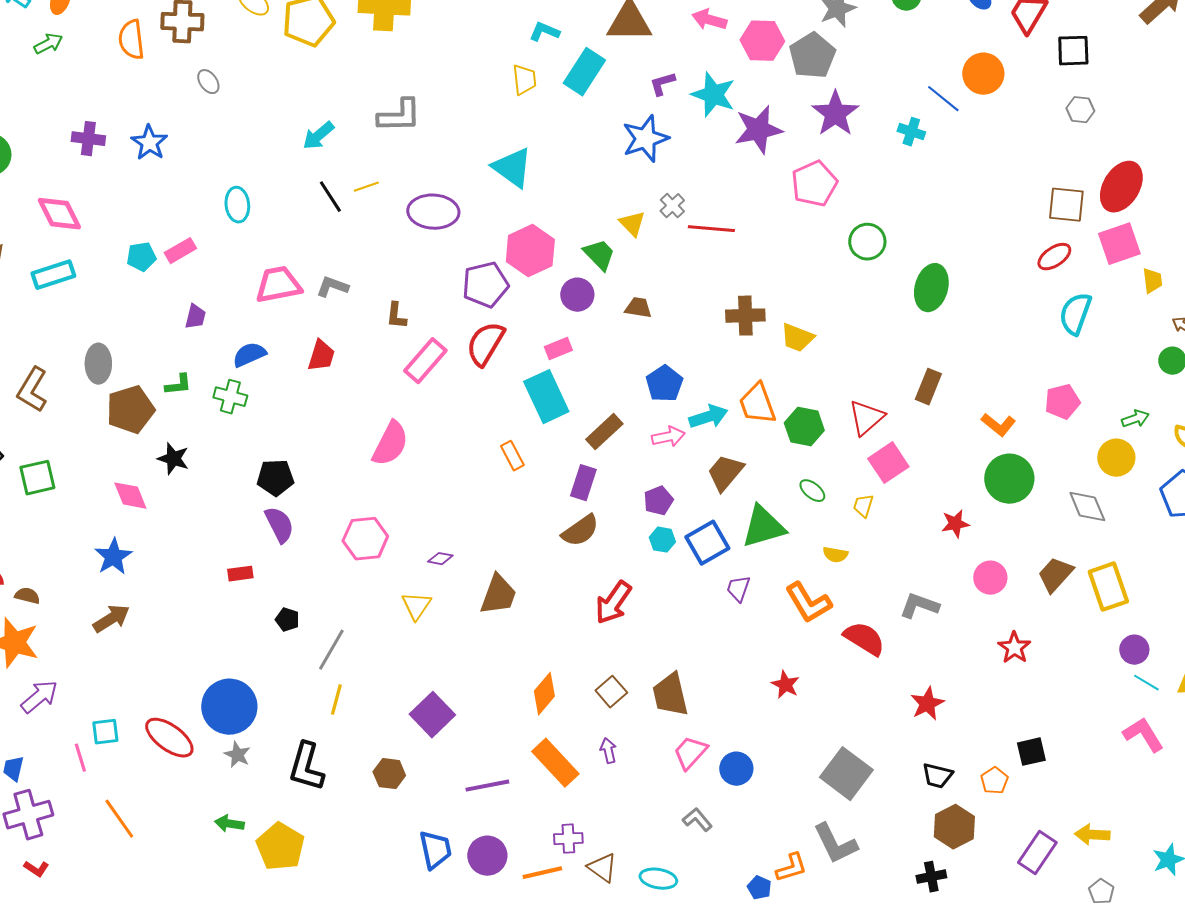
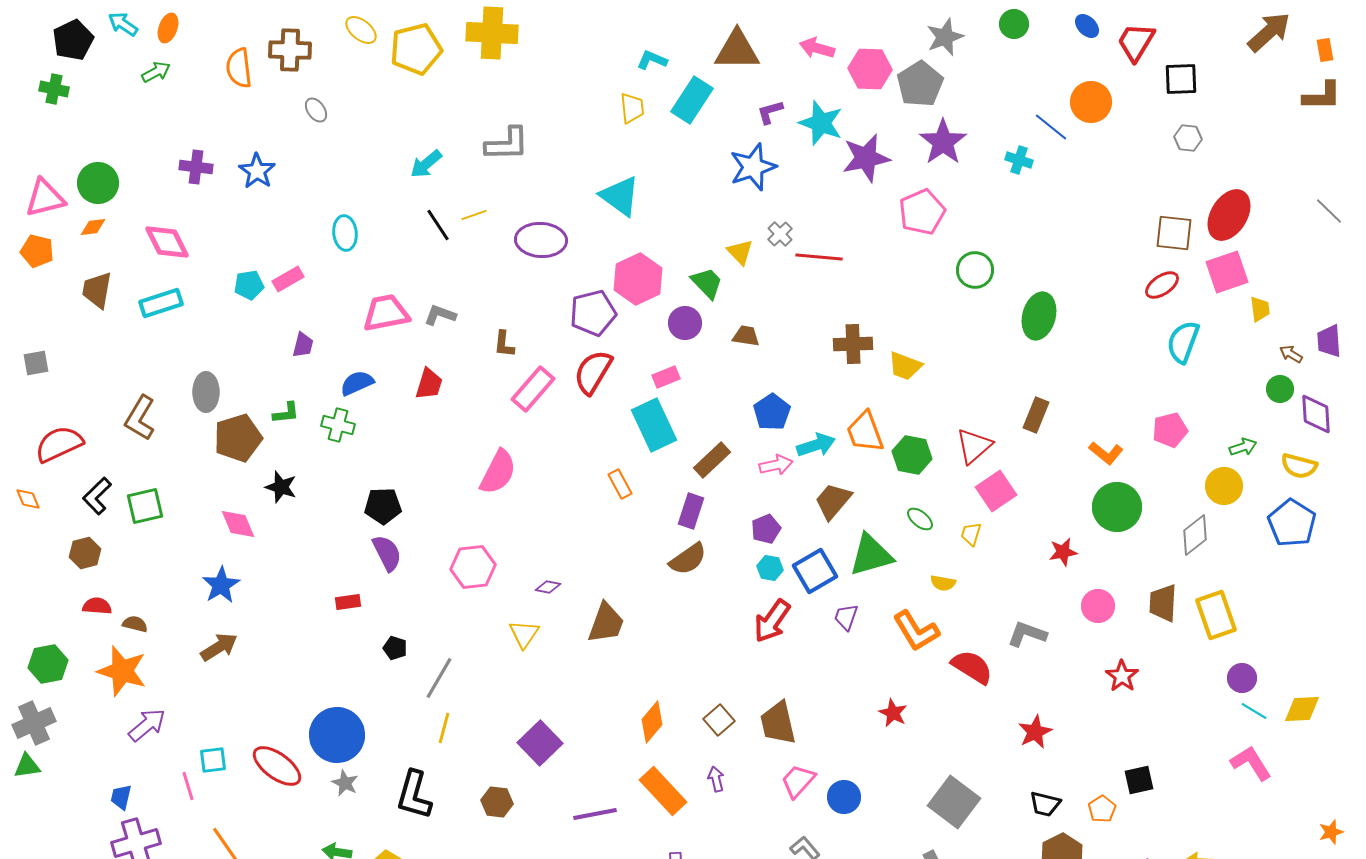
gray diamond: (1087, 507) -> (1195, 535), turned 75
brown trapezoid: (1055, 575) -> (1163, 603), turned -39
red arrow: (613, 603) -> (772, 621), moved

